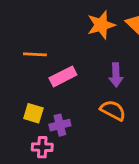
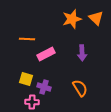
orange semicircle: (113, 110) -> (80, 88), moved, turned 30
purple cross: (60, 125) -> (44, 87), turned 32

